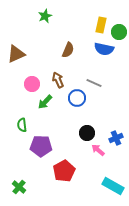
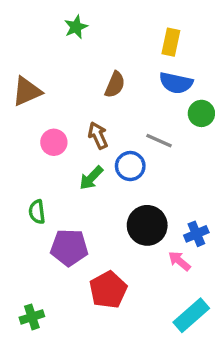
green circle: (119, 32) -> (201, 113), moved
green arrow: (45, 102) -> (91, 178), moved
black circle: (87, 133) -> (147, 225), size x1.5
pink arrow: (98, 150) -> (179, 261), moved
cyan rectangle: (113, 186) -> (191, 315), turned -70
green cross: (19, 187) -> (32, 317), turned 32

